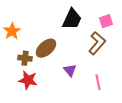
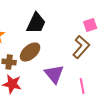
black trapezoid: (72, 19) -> (36, 23), moved
purple triangle: (70, 70) -> (54, 74), size x1.5

